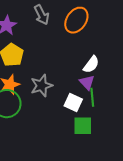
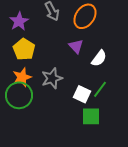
purple triangle: (87, 82) -> (76, 46), moved
green line: (92, 97) -> (100, 89), turned 42

